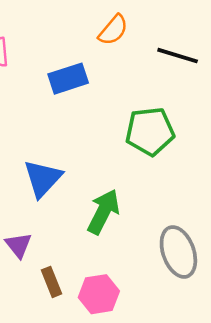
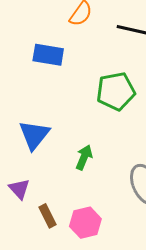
blue rectangle: (68, 79) -> (48, 55), turned 32
green arrow: (103, 212) -> (84, 157), size x0.7

